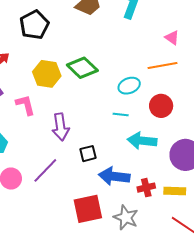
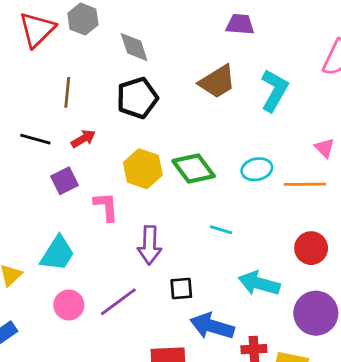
cyan ellipse: (129, 86) -> (257, 169), moved
red circle: (161, 106) -> (311, 248), moved
cyan line: (121, 114) -> (221, 230), moved

